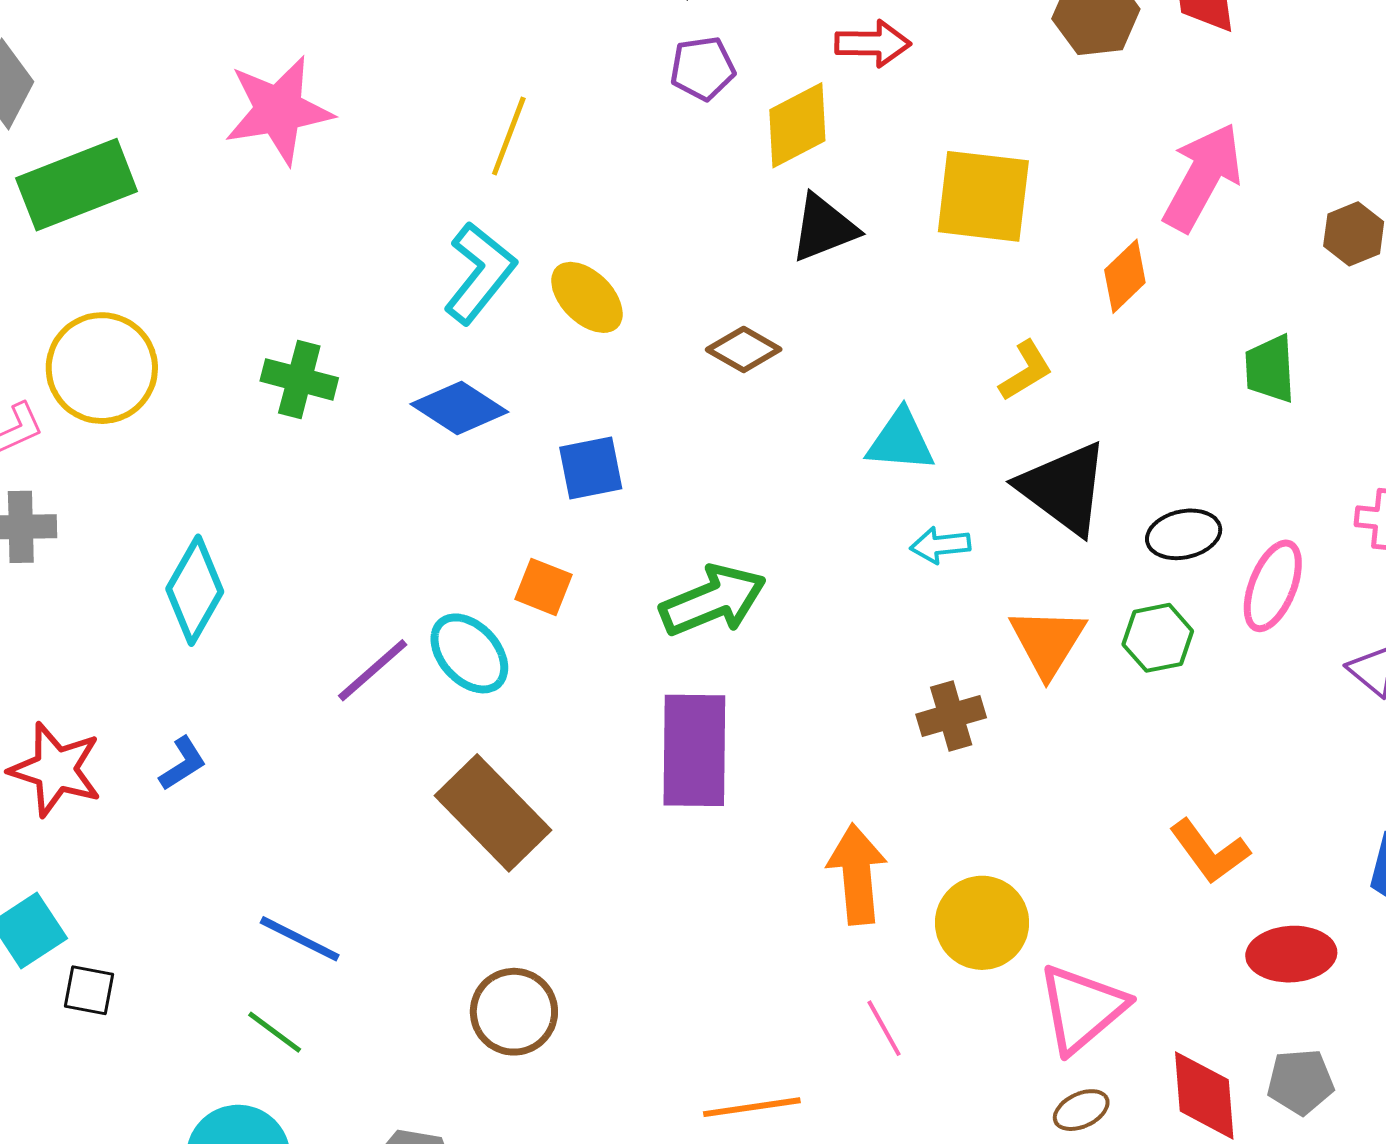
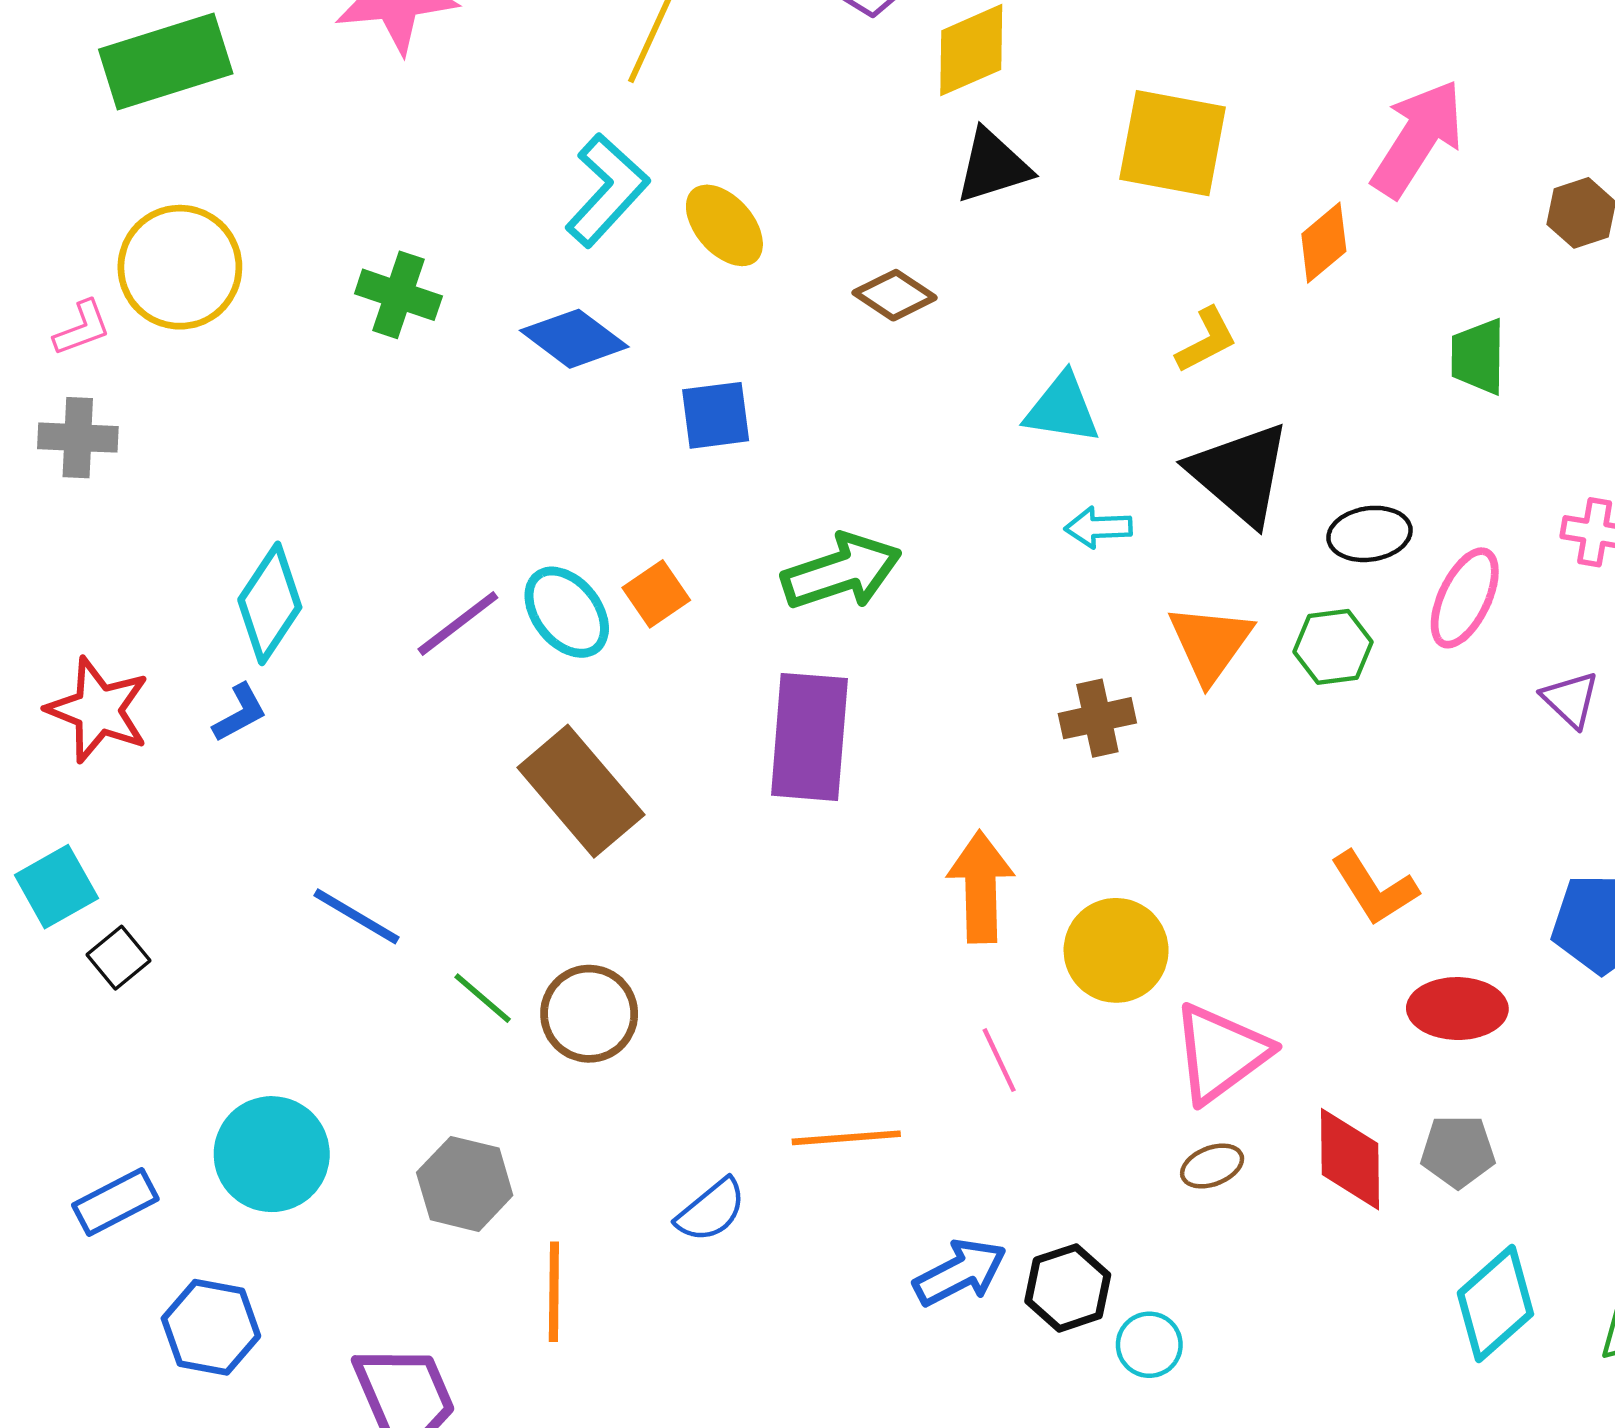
orange square: (544, 587) -> (656, 594), moved, turned 30
cyan diamond: (195, 590) -> (270, 603), moved
black square: (89, 990) -> (119, 958), turned 36
green line: (275, 1032) -> (483, 998), moved

